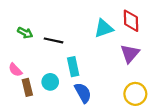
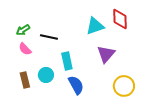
green arrow: (25, 33) -> (23, 30), turned 120
purple triangle: (130, 53) -> (106, 54), moved
pink semicircle: (15, 70) -> (25, 49), moved

